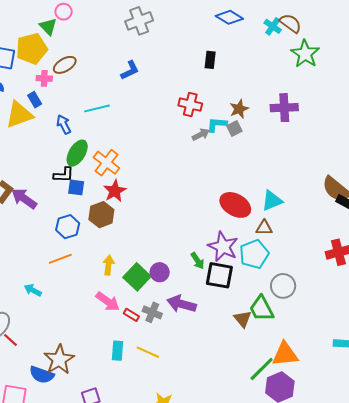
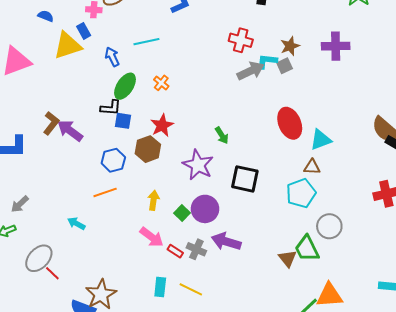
gray arrow: (201, 134) -> (251, 71), size x1.5
orange cross: (106, 163) -> (161, 83), moved, size x0.6
red ellipse: (235, 205) -> (290, 123), moved, turned 36
purple star: (223, 247) -> (198, 165), moved
green arrow: (198, 261) -> (222, 135), moved
purple circle: (160, 272) -> (205, 209), size x1.4
black square: (219, 275) -> (245, 179), moved
green square: (137, 277) -> (182, 213), size x0.6

